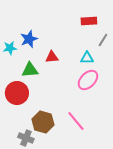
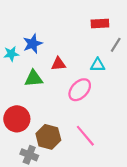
pink ellipse: (88, 80) -> (80, 90), moved
red circle: (17, 93) -> (17, 119), moved

